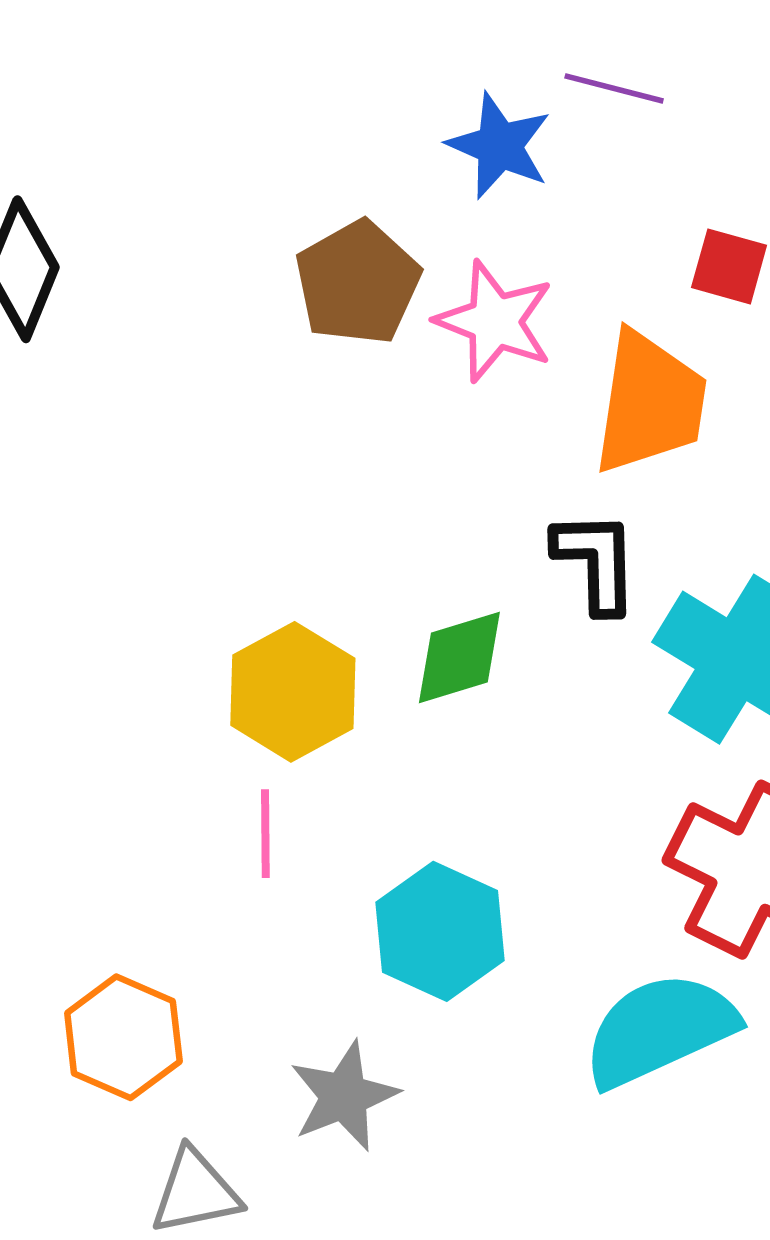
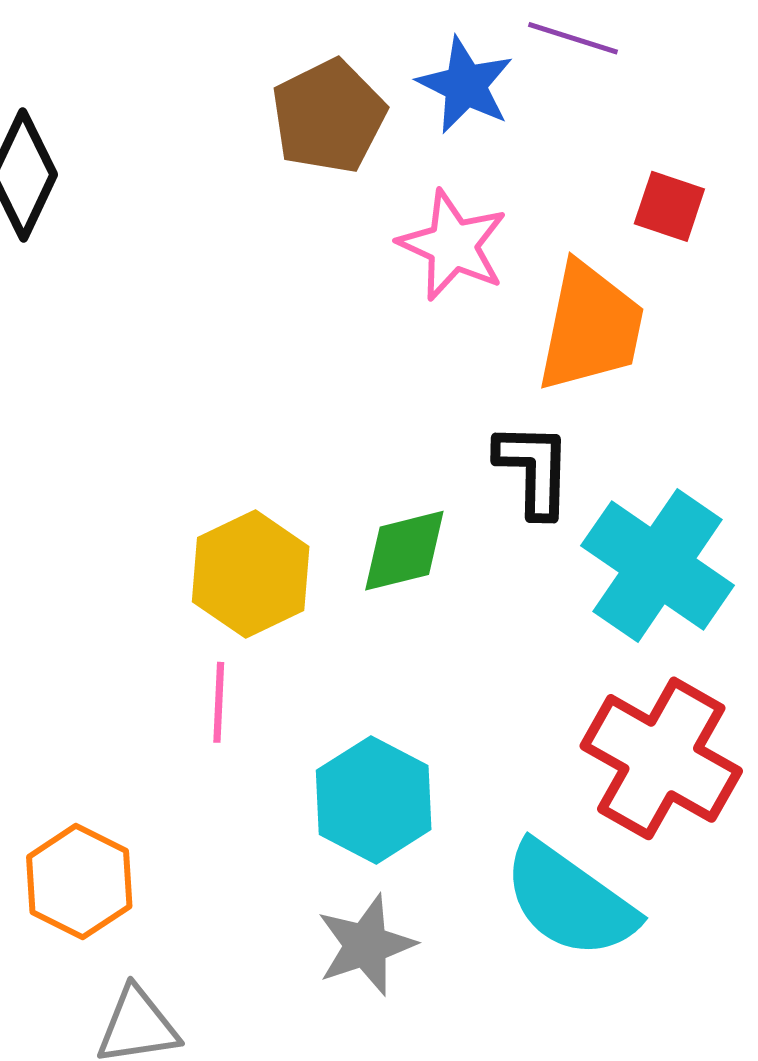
brown pentagon: (358, 283) -> (329, 116), moved
cyan semicircle: (660, 1030) -> (569, 900), turned -123
gray star: (344, 1096) -> (366, 945), moved

